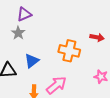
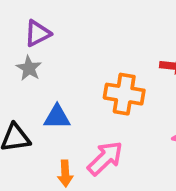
blue triangle: (32, 61) -> (57, 117), turned 42

